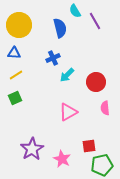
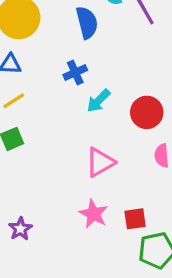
purple star: (32, 149) -> (20, 229), moved, size x0.6
pink star: (62, 159) -> (94, 214), moved

